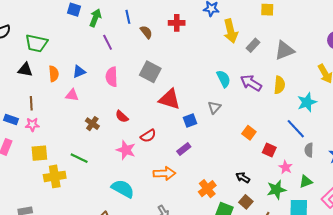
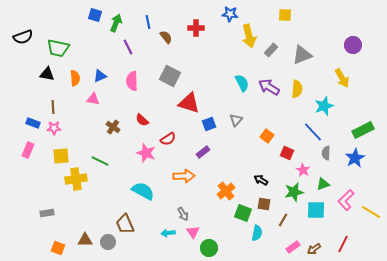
gray triangle: (214, 107) -> (236, 120), moved
brown square: (246, 202) -> (264, 204), turned -32

